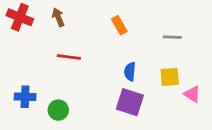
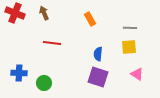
yellow square: (170, 77) -> (129, 47), moved
pink triangle: (192, 94) -> (137, 74), moved

